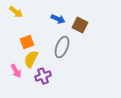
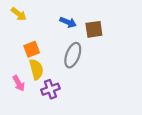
brown square: (80, 25) -> (94, 29), turned -35
yellow semicircle: (31, 59) -> (36, 69), turned 138

